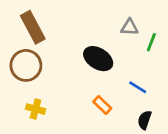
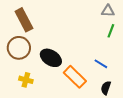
gray triangle: (130, 27) -> (108, 11), moved
black ellipse: (98, 59) -> (51, 58), moved
orange rectangle: (102, 105) -> (75, 77), size x1.6

